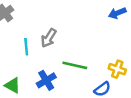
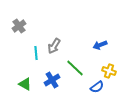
blue arrow: (117, 13) -> (100, 45), moved
green line: (75, 65) -> (75, 68), turned 30

